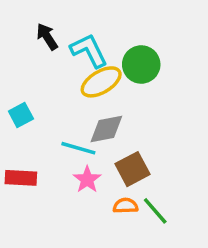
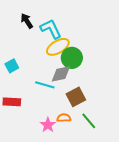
green circle: (141, 65) -> (72, 58), moved
pink star: (87, 180) -> (48, 125), moved
orange semicircle: (126, 206) -> (64, 118), moved

